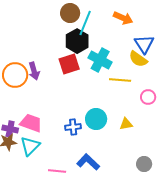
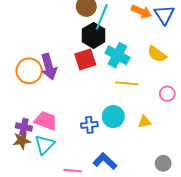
blue triangle: (144, 44) -> (164, 15), moved
purple arrow: (34, 71) -> (49, 67), size x1.4
yellow line: (120, 80) -> (127, 83), moved

